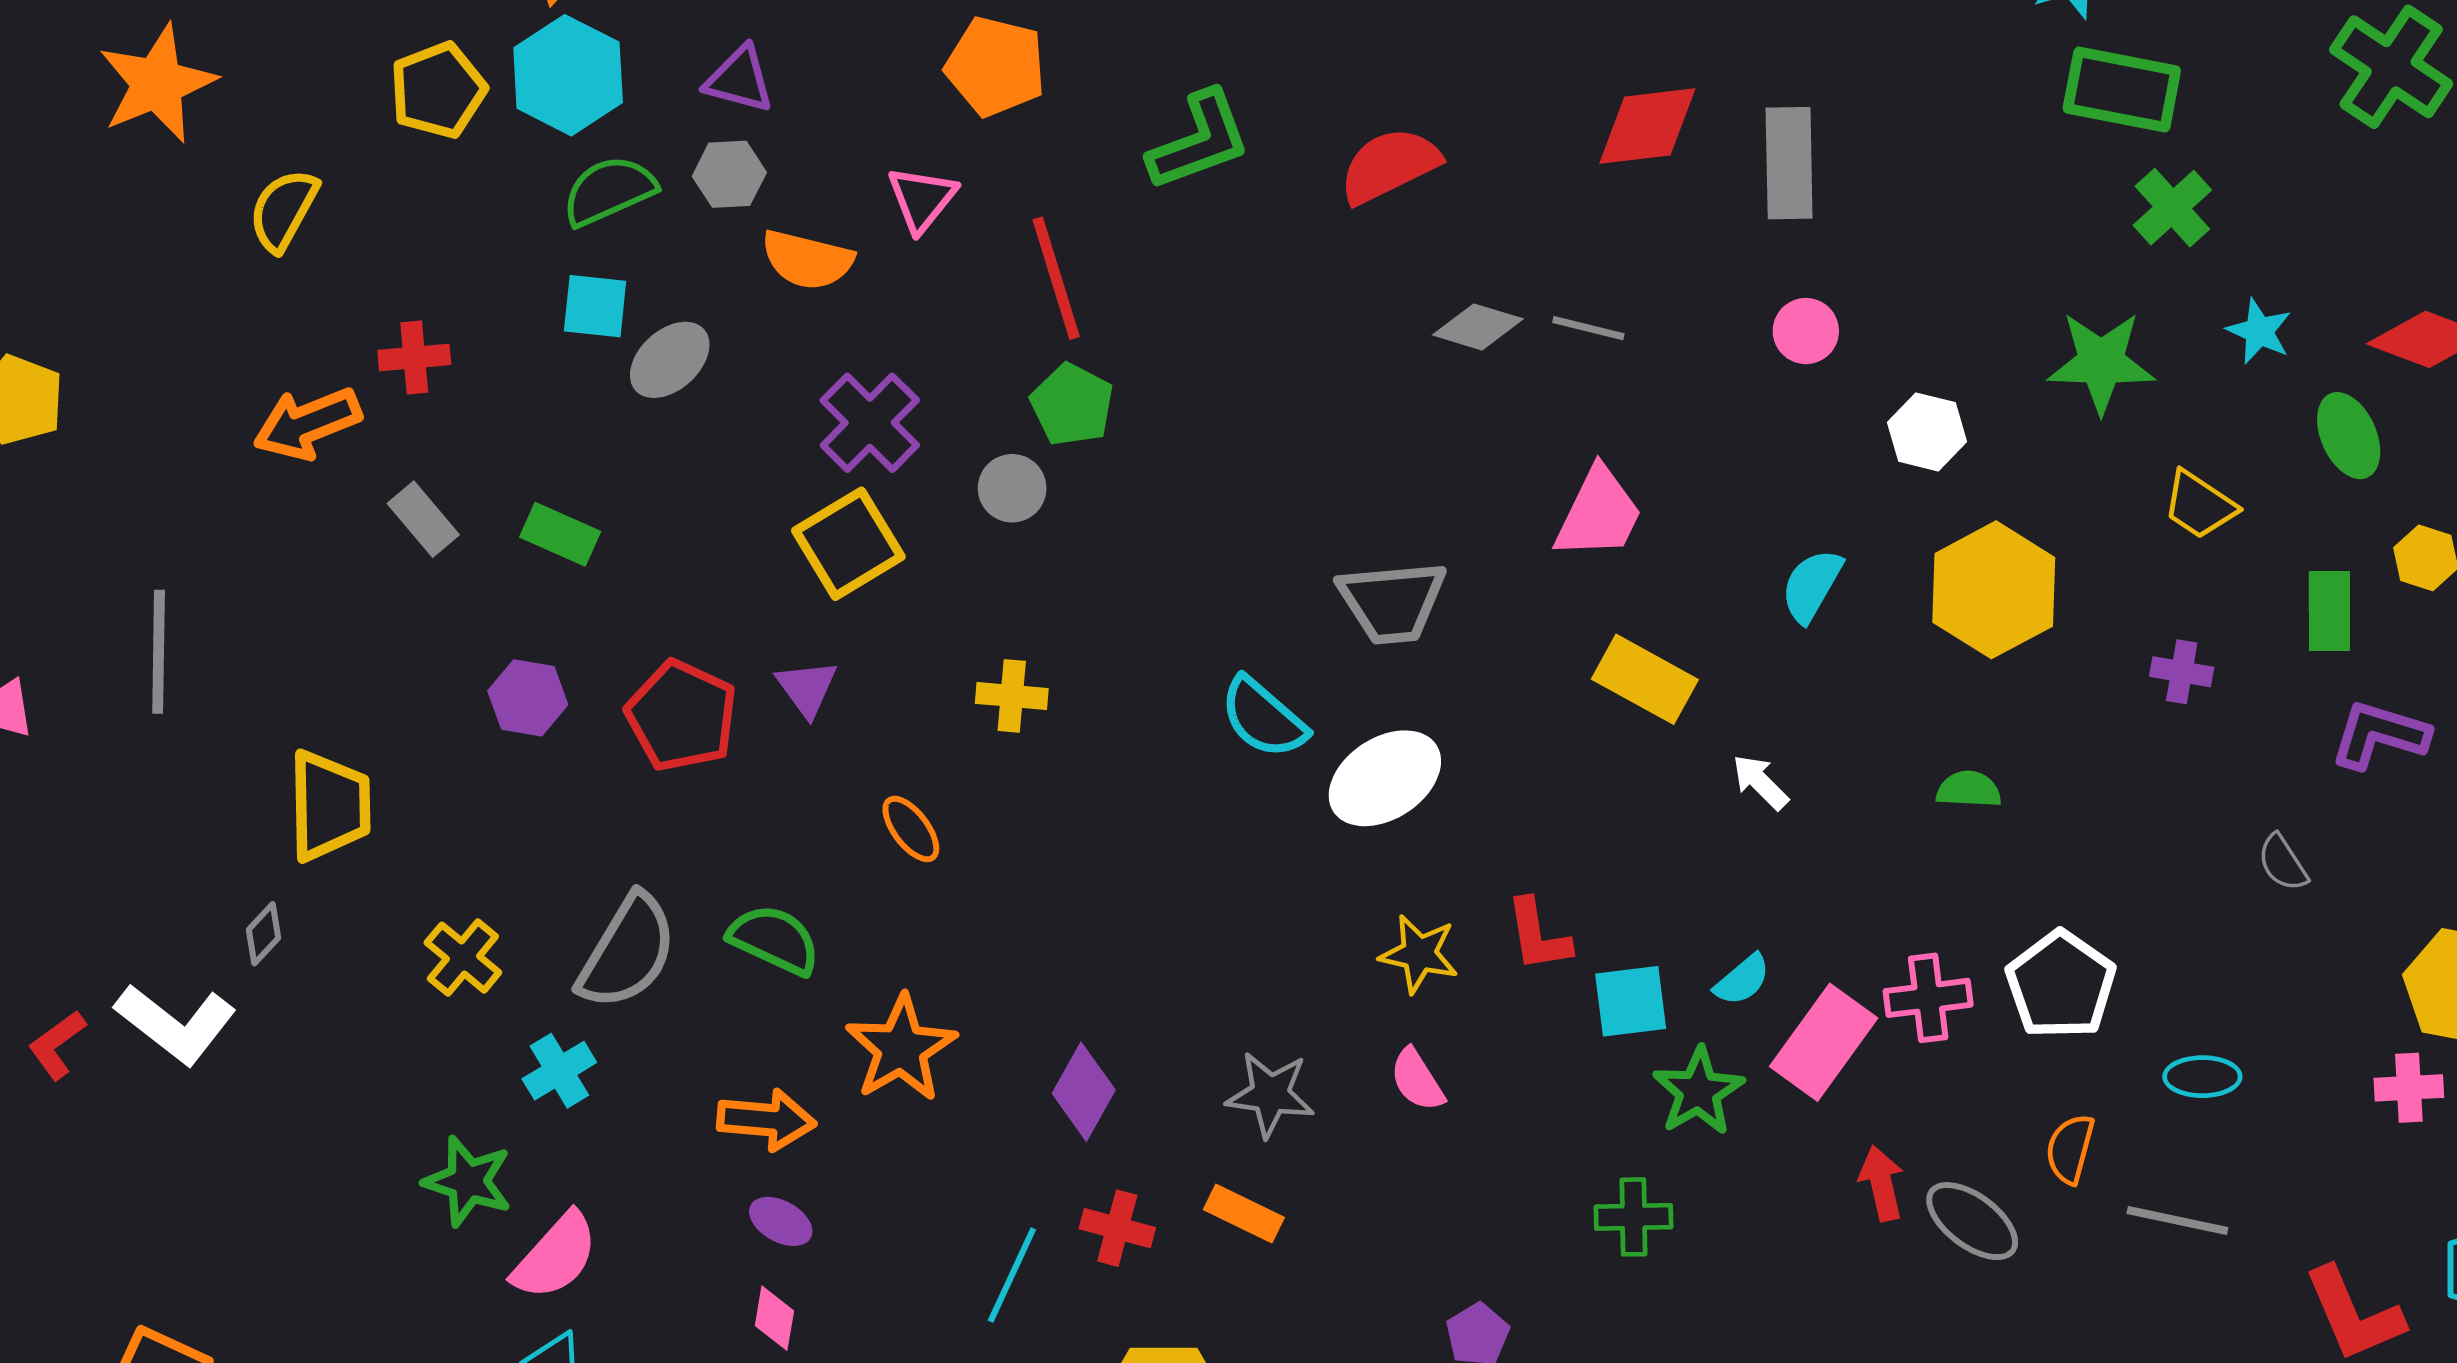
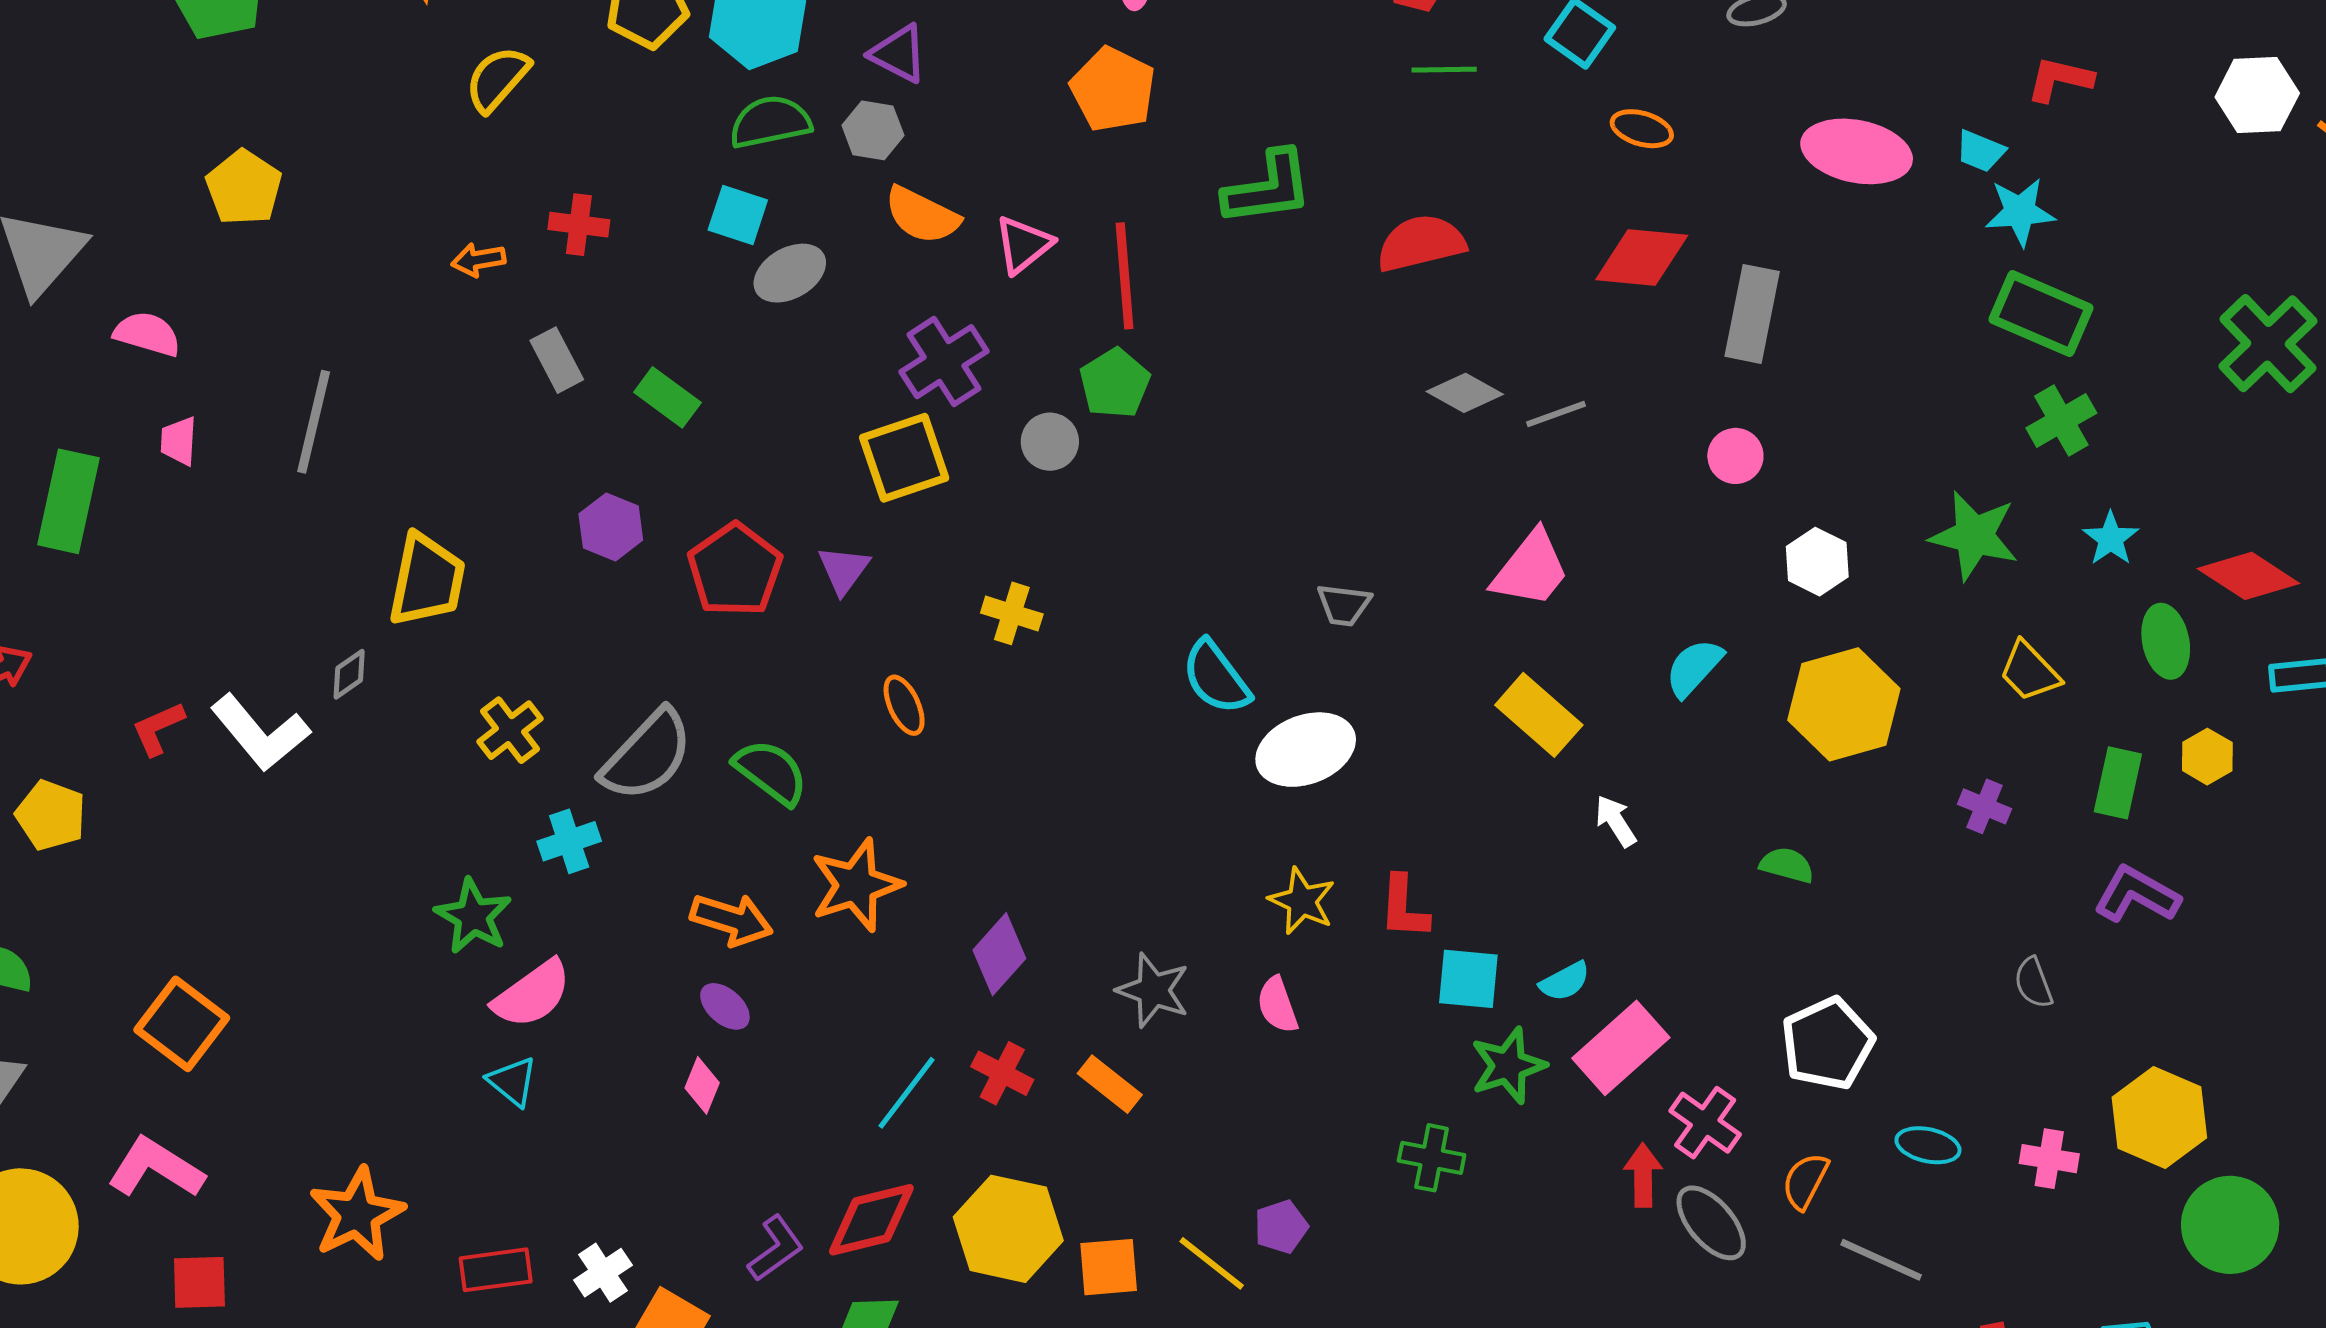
pink triangle: (922, 199) -> (1023, 245), moved
gray line: (1588, 328) -> (1556, 414), turned -46
orange arrow: (307, 424) -> (478, 260), size x0.6
gray trapezoid: (1392, 602) -> (1344, 605), size x0.6
pink cross: (1928, 998) -> (1705, 1123), moved, turned 30
pink cross: (2409, 1088) -> (2049, 1159), moved

